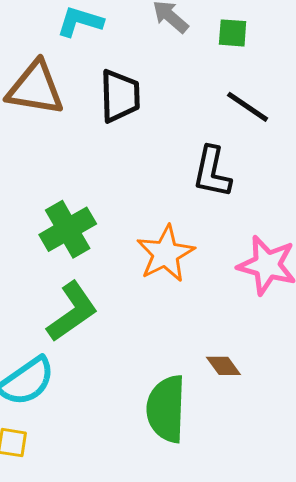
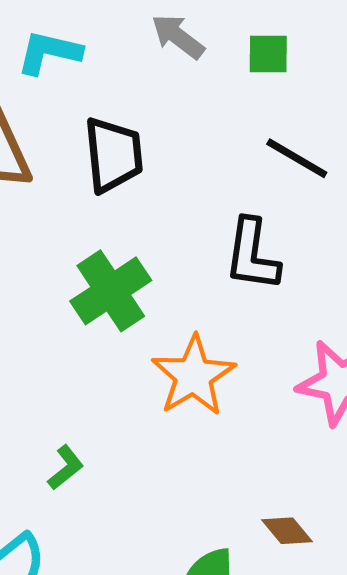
green cross: (68, 229) -> (111, 291), moved
green L-shape: (72, 312) -> (66, 468), size x0.5

